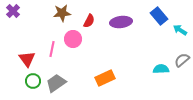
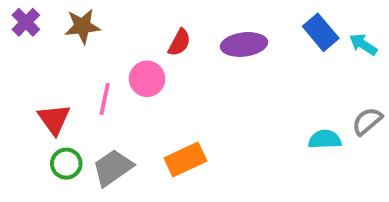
brown star: (62, 13) -> (82, 26), moved
cyan arrow: (180, 30) -> (363, 44), moved
orange rectangle: (105, 78) -> (185, 160), moved

